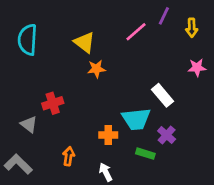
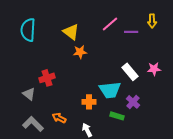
purple line: (164, 16) -> (131, 32), moved, turned 64
pink star: (197, 67) -> (154, 69), moved
orange arrow: (69, 156) -> (59, 118), turned -72
gray L-shape: (18, 164) -> (33, 124), moved

